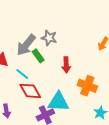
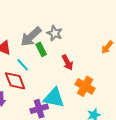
red arrow: (66, 65) -> (67, 62), turned -35
red diamond: (30, 91) -> (15, 81), moved

